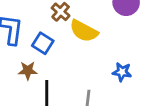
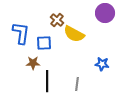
blue square: (43, 43) -> (44, 43), turned -35

